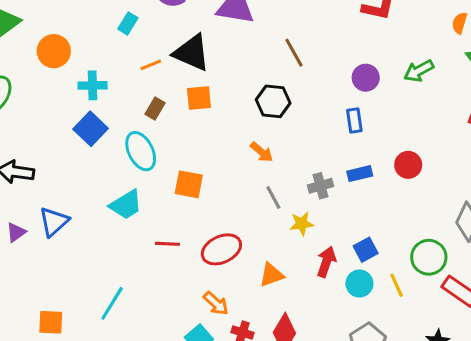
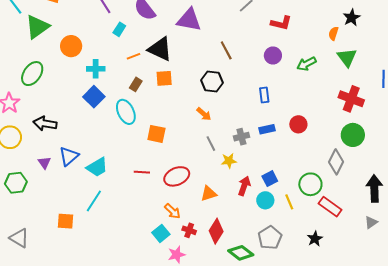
purple circle: (366, 78) -> (273, 55), moved
cyan trapezoid: (126, 205) -> (97, 167), moved
purple triangle: (16, 232) -> (44, 163), turned -32
cyan line: (112, 303) -> (94, 201), moved

